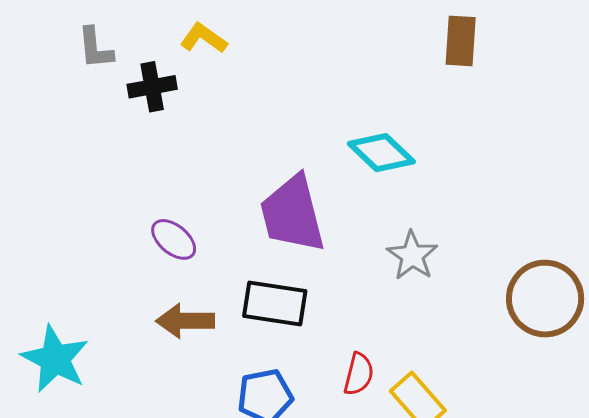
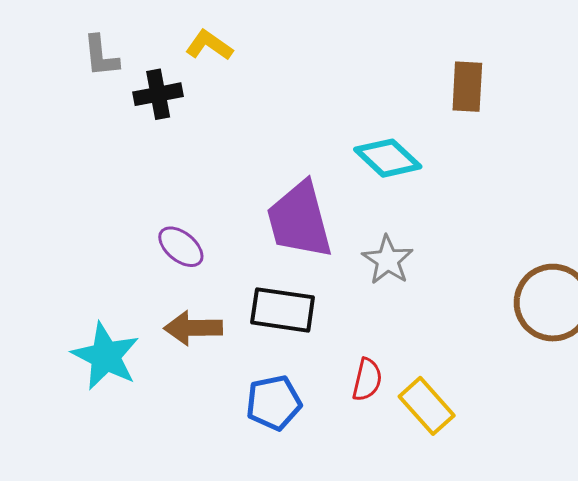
brown rectangle: (461, 41) -> (467, 87), moved
gray star: (412, 256) -> (388, 260), moved
cyan star: (55, 359) -> (106, 356), moved

